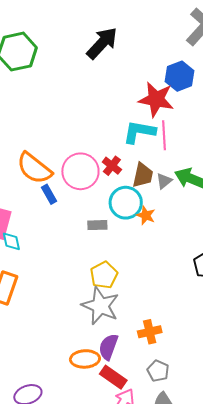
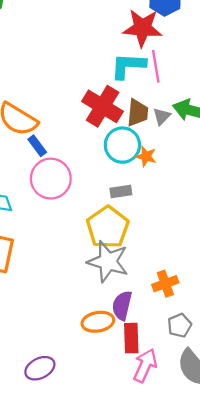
red cross: (112, 166) -> (103, 106), size x1.8
pink circle: (80, 171) -> (51, 179), moved
gray rectangle: (97, 225) -> (121, 191), moved
yellow pentagon: (104, 275) -> (108, 227), size x1.4
gray pentagon: (158, 371) -> (180, 325), turned 30
red rectangle: (113, 377) -> (131, 338), turned 60

